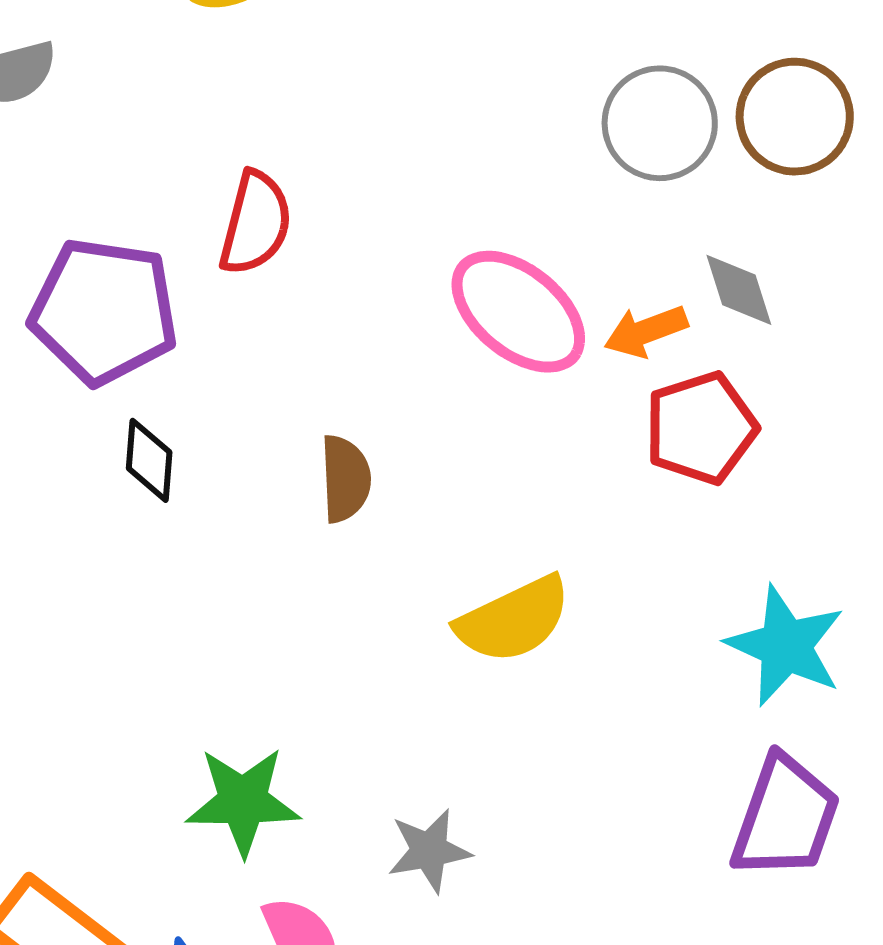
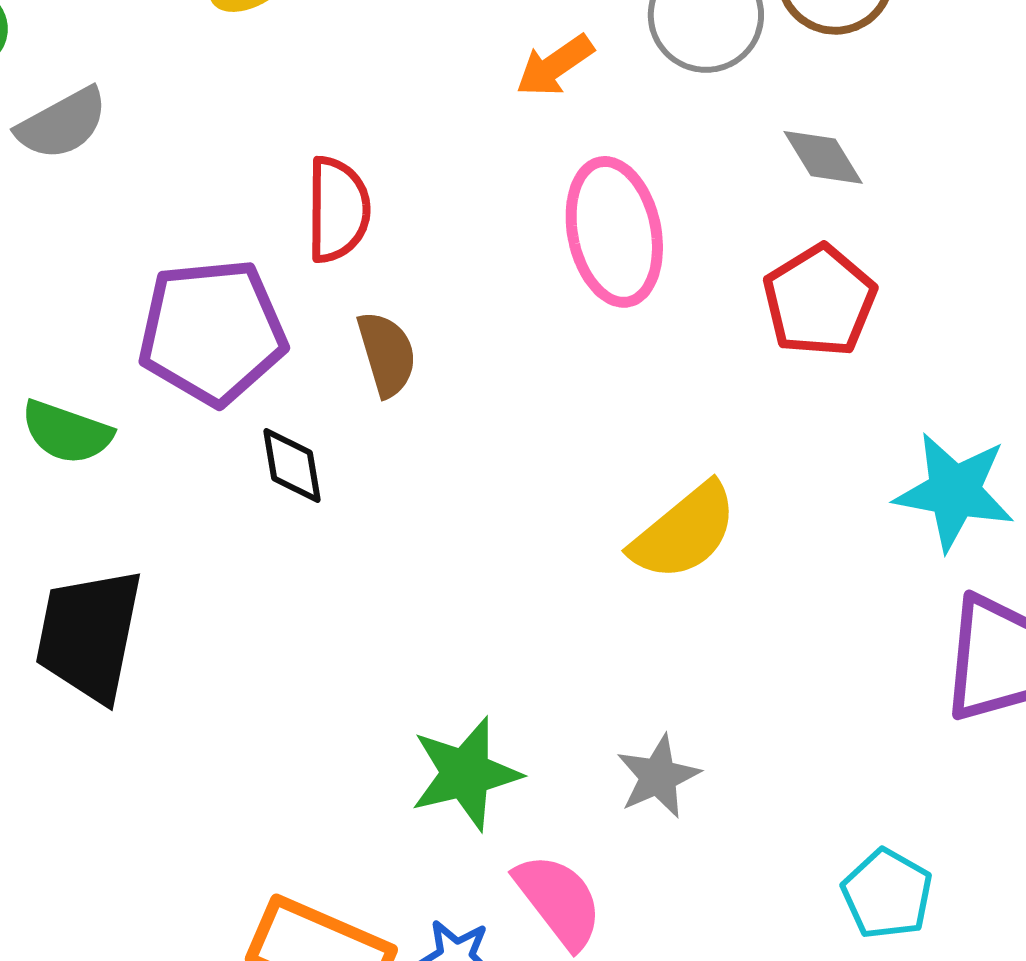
pink ellipse: (518, 312) -> (614, 232), turned 53
orange arrow: (646, 331) -> (555, 66), moved
brown semicircle: (345, 479) -> (387, 354), moved

